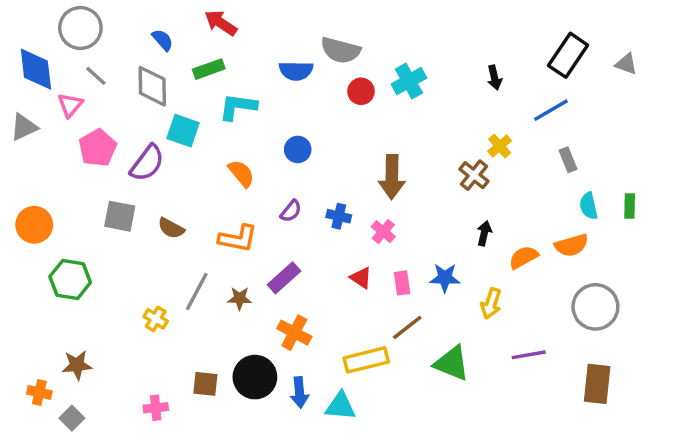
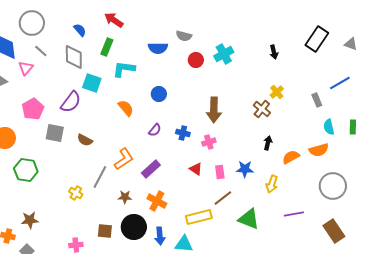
gray semicircle: (340, 50) -> (184, 36), size x0.7
green rectangle: (209, 69) -> (107, 47), turned -48
blue line: (551, 110) -> (340, 83), moved
pink pentagon: (98, 148) -> (33, 109), moved
pink cross: (383, 232) -> (209, 142), turned 32
orange L-shape: (238, 238) -> (124, 159), moved, turned -45
brown star: (240, 298) -> (125, 197), moved
brown rectangle: (597, 384) -> (334, 231), turned -40

